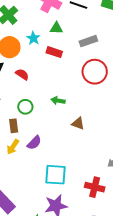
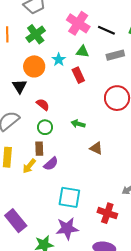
gray rectangle: (88, 41) -> (115, 55), moved
red rectangle: (54, 52) -> (78, 75), turned 42
red semicircle: (22, 74) -> (43, 105), moved
brown rectangle: (14, 126) -> (39, 149), moved

